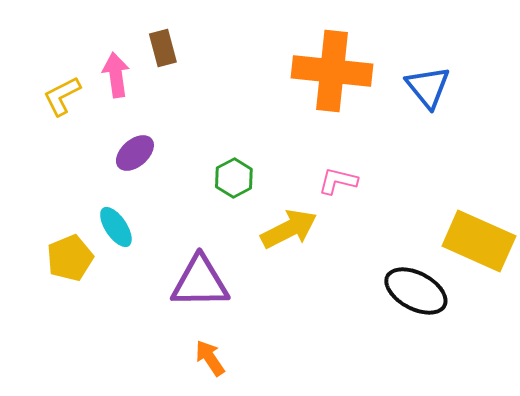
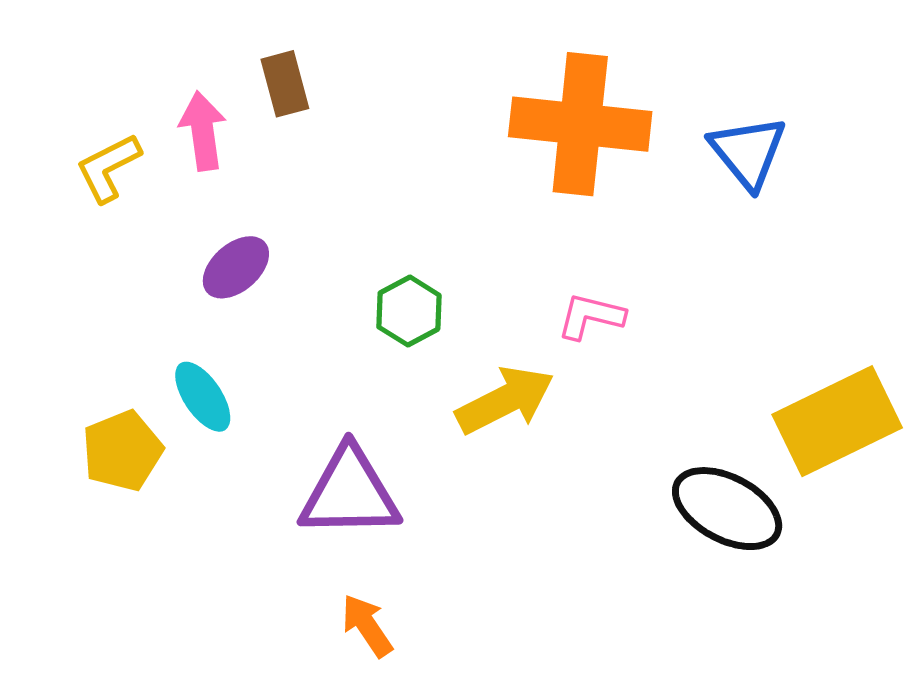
yellow rectangle: (479, 241) -> (837, 421), turned -50

